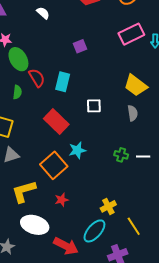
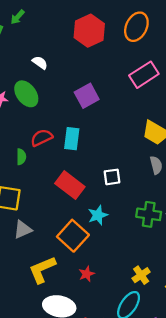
purple square: (80, 46) -> (87, 96), size x1.5
green ellipse: (18, 59) -> (26, 94), moved
red semicircle: (37, 78) -> (42, 138), turned -78
white square: (94, 106) -> (112, 177), moved
green cross: (121, 155) -> (149, 214), size x1.5

